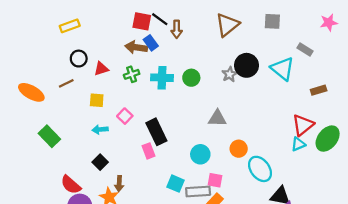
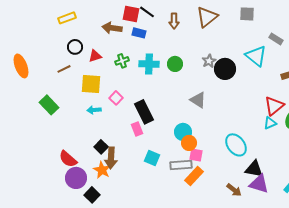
brown arrow: (177, 29) -> (174, 21), moved
blue rectangle: (151, 43) -> (139, 33), turned -40
brown arrow: (136, 47) -> (112, 28), moved
black circle: (246, 65) -> (225, 69), moved
orange ellipse: (31, 92) -> (21, 66), moved, turned 40
yellow square: (97, 100) -> (91, 84), size x1.5
gray triangle: (217, 118) -> (198, 100), turned 30
green rectangle: (49, 136) -> (49, 105), moved
orange circle: (239, 149) -> (189, 143), moved
black square: (100, 162) -> (101, 147), moved
brown arrow: (119, 184) -> (111, 158), size x1.5
cyan square: (176, 184) -> (152, 158), moved

